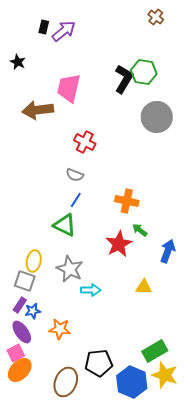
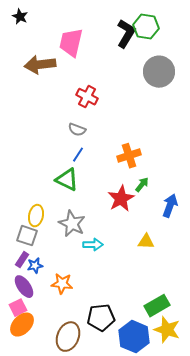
orange cross: (127, 201) -> (129, 156), turned -30
green arrow: (140, 230) -> (142, 185), turned 91

